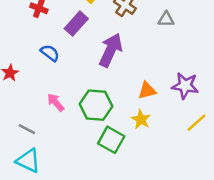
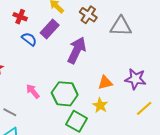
gray triangle: (166, 19) -> (121, 26), size x1.6
blue semicircle: (50, 53) -> (29, 39), moved

